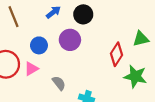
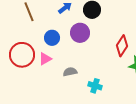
gray semicircle: (59, 83) -> (70, 72), turned -64

